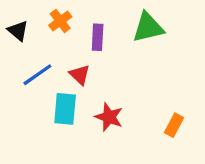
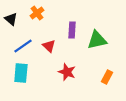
green triangle: (148, 28) -> (97, 40), moved
purple rectangle: (98, 37) -> (72, 30), moved
cyan rectangle: (65, 109) -> (21, 73), moved

